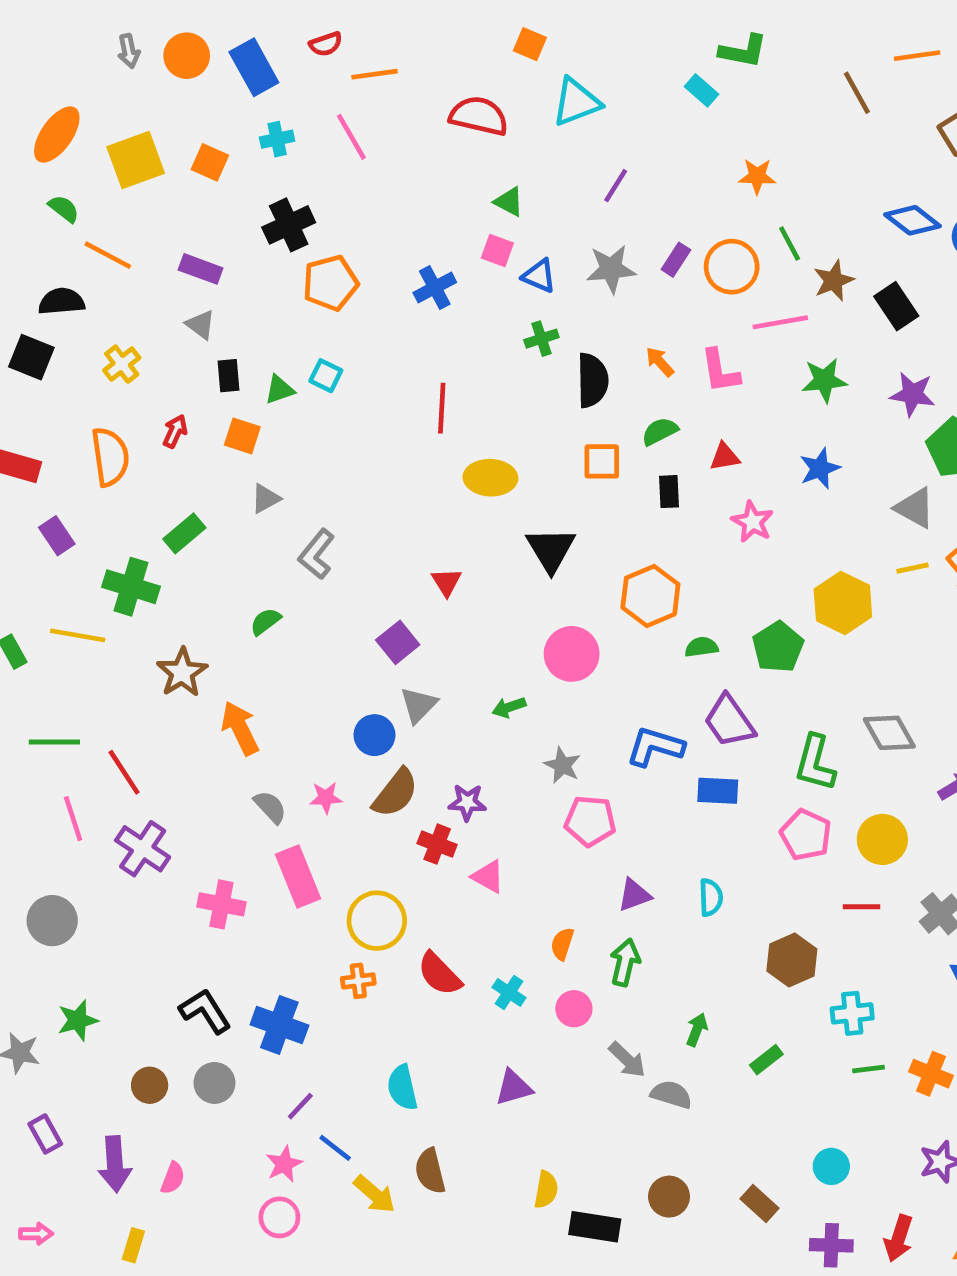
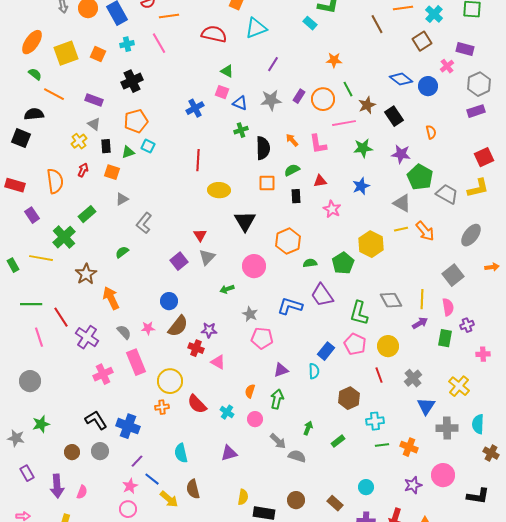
orange pentagon: (330, 283) -> (136, 121), moved
yellow cross: (122, 364) -> (79, 141), moved
green cross: (131, 587) -> (64, 237), turned 30
gray triangle: (419, 705) -> (207, 257), moved
blue rectangle: (718, 791) -> (326, 351), moved, turned -54
purple cross: (143, 849) -> (87, 337), moved
pink cross: (221, 904) -> (103, 374), turned -36
red line: (861, 907) -> (379, 375), turned 70

